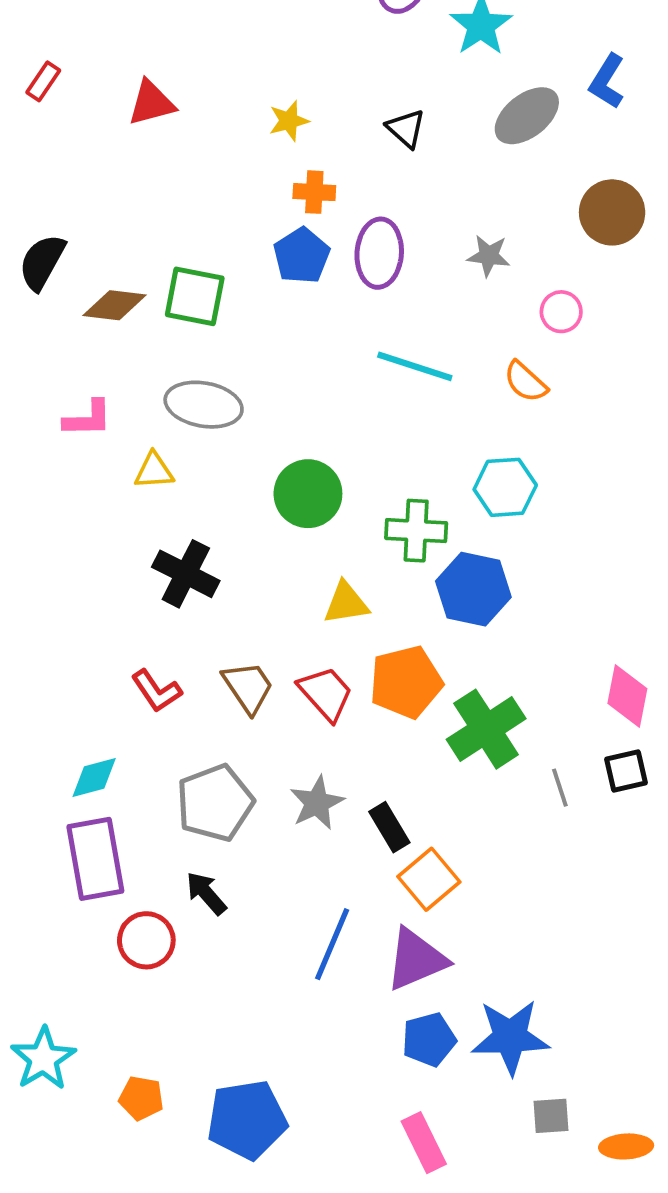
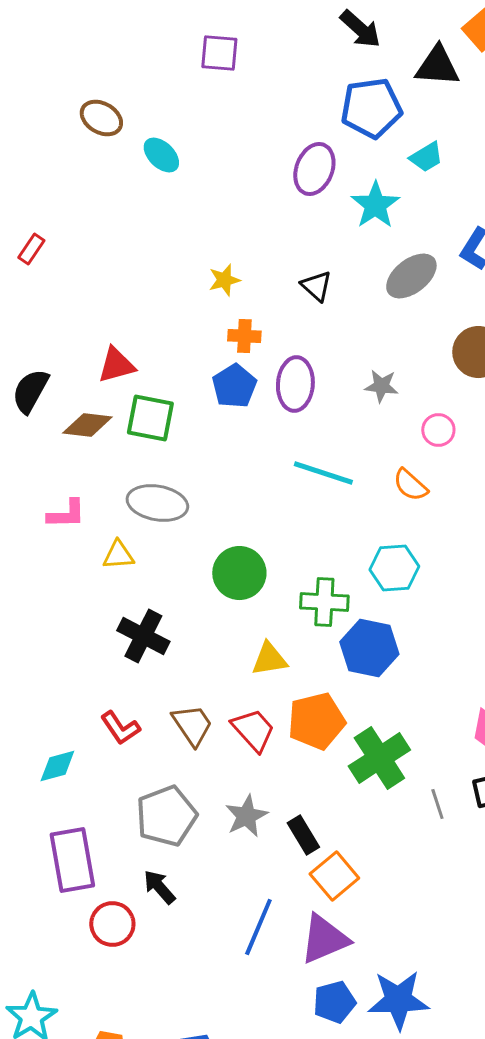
red triangle: (151, 103) -> (116, 365), moved
cyan diamond: (94, 777) -> (57, 766), moved

